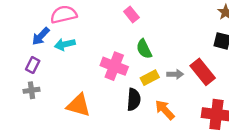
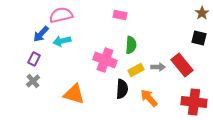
pink rectangle: (131, 14) -> (120, 15), turned -40
green semicircle: (144, 49) -> (131, 45), turned -150
gray cross: (31, 90) -> (33, 81), turned -32

